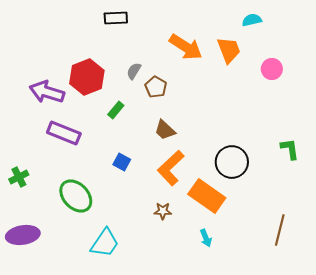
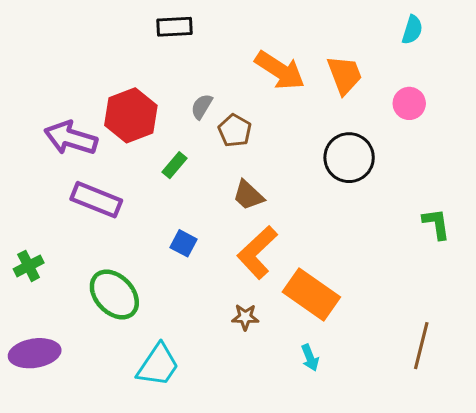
cyan semicircle: (252, 20) -> (412, 30), moved, turned 120
black circle: (232, 162) -> (349, 158), moved

